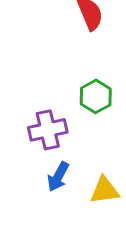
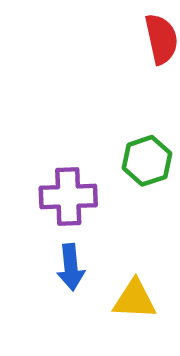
blue arrow: (58, 177) -> (71, 267), turned -44

